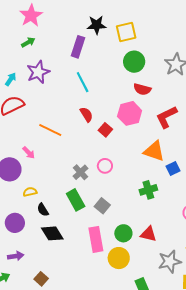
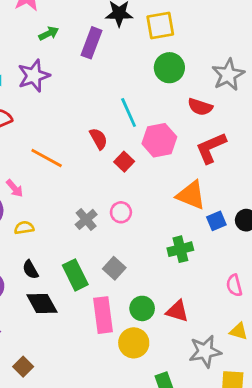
green arrow: (28, 42) -> (49, 33), moved
cyan line: (83, 82) -> (129, 112), moved
red semicircle: (142, 89) -> (200, 107), moved
yellow semicircle: (30, 192) -> (24, 228), moved
green rectangle: (76, 200) -> (75, 275), moved

